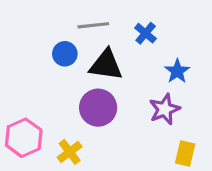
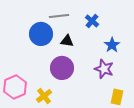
blue circle: (65, 54) -> (41, 34), size x1.5
black triangle: (106, 65) -> (67, 41), size x0.6
purple star: (165, 109) -> (104, 69), turned -30

